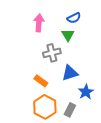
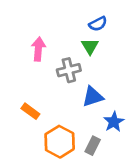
pink arrow: (39, 23) -> (38, 49), moved
orange rectangle: (41, 81) -> (30, 111), moved

